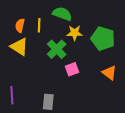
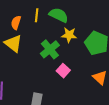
yellow line: (39, 25) -> (37, 15), moved
pink square: (72, 69) -> (63, 71), turned -32

